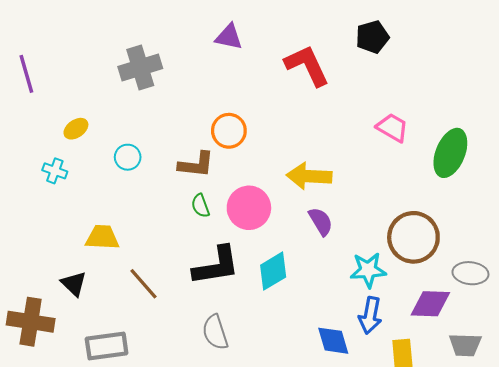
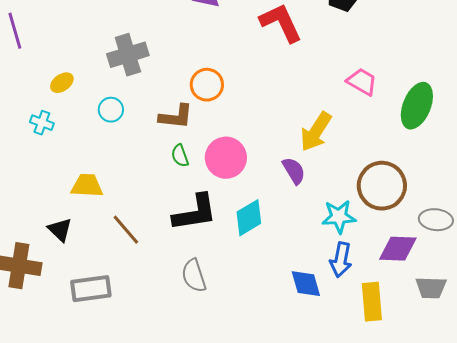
gray cross: (140, 68) -> (128, 55), moved
yellow arrow: (309, 176) -> (316, 132), moved, turned -60

